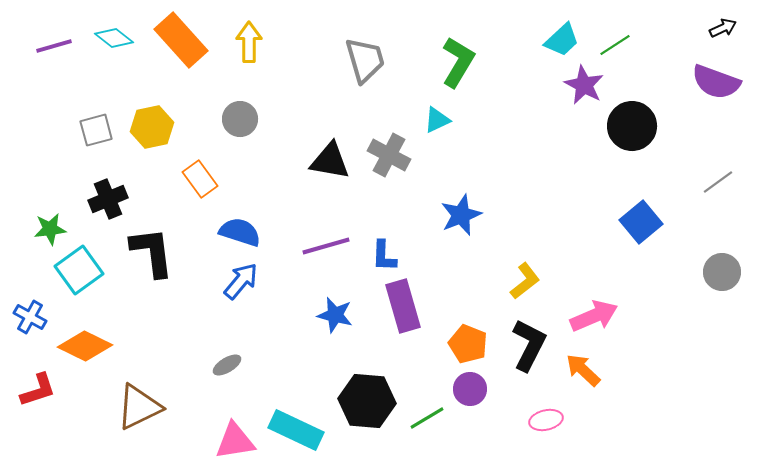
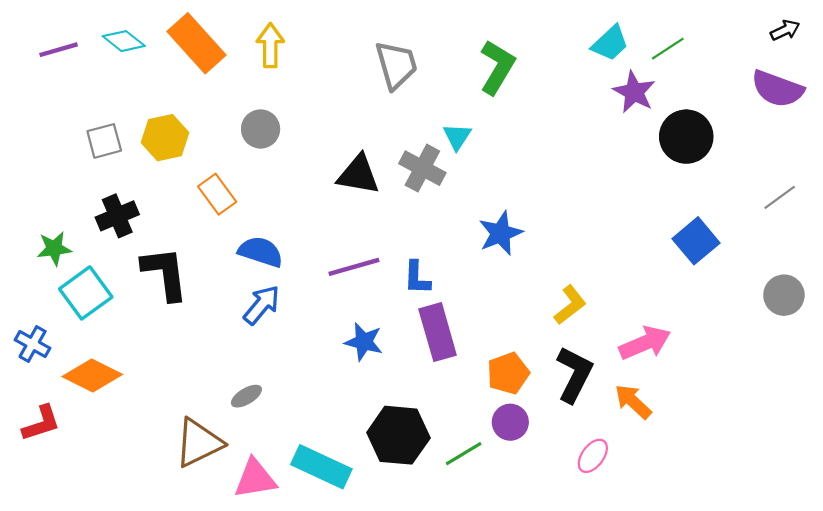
cyan triangle: (437, 120) -> (457, 137), moved, turned -32
orange pentagon: (468, 344) -> (508, 373), turned 30
brown triangle: (139, 407) -> (199, 443), moved
pink ellipse: (546, 420) -> (593, 456), turned -40

